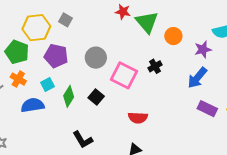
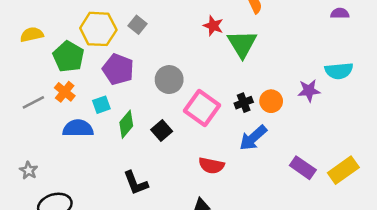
orange circle: (173, 36) -> (271, 101), moved
blue arrow: (197, 78) -> (253, 138), moved

